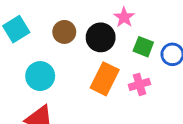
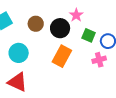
pink cross: (139, 84) -> (99, 60), moved

